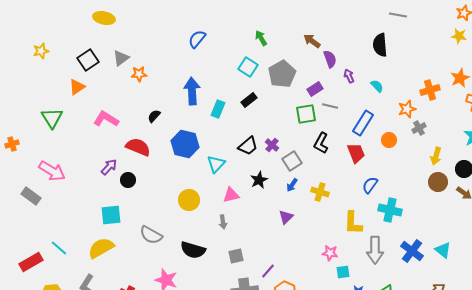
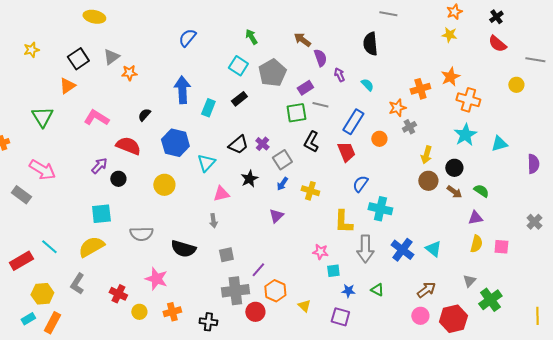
yellow circle: (189, 200) -> (164, 185), moved
gray semicircle: (151, 235) -> (141, 234), turned -30

